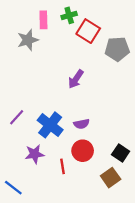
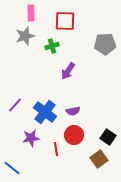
green cross: (69, 15) -> (52, 46), moved
pink rectangle: (43, 20) -> (31, 13), moved
red square: (88, 31) -> (65, 21), moved, turned -30

